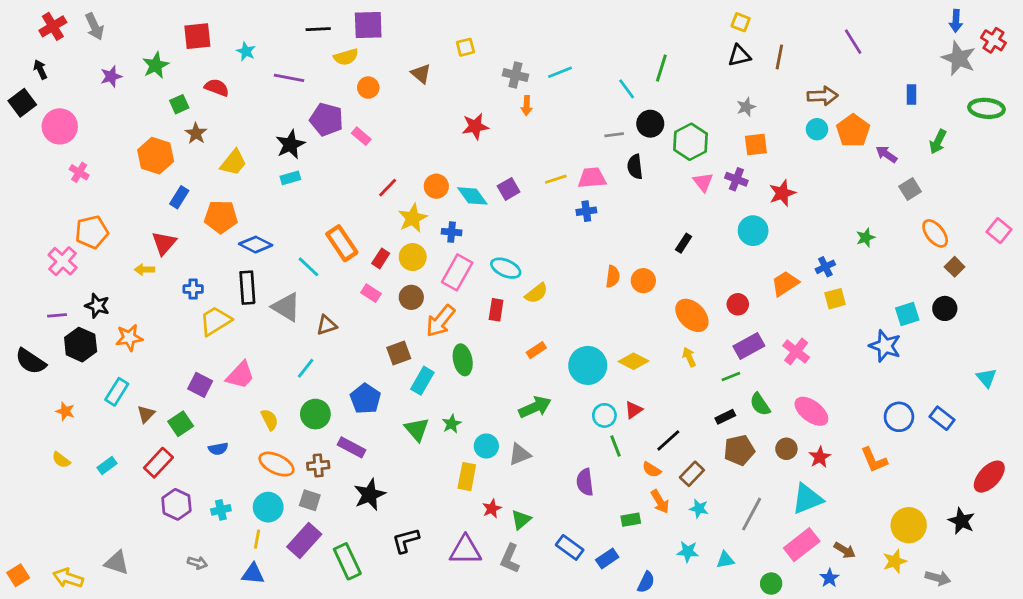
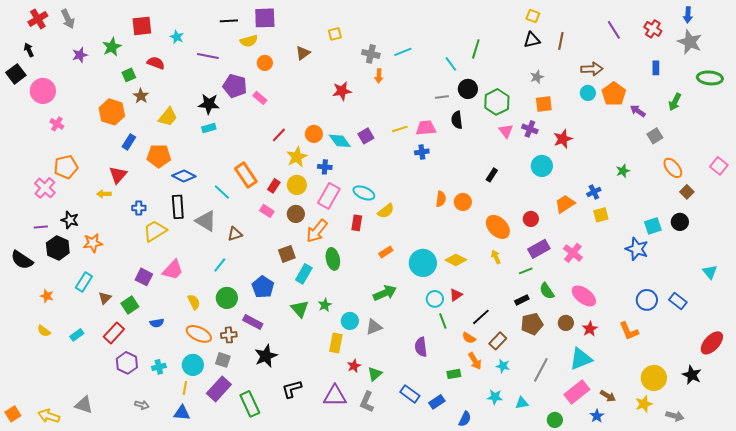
red cross: (993, 40) -> (653, 29), moved
brown triangle: (421, 74) -> (303, 53), turned 42
black star: (290, 144) -> (209, 104), turned 30

